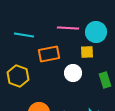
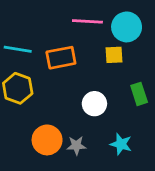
cyan line: (24, 35) -> (18, 49), moved
white circle: (73, 73) -> (94, 104), moved

